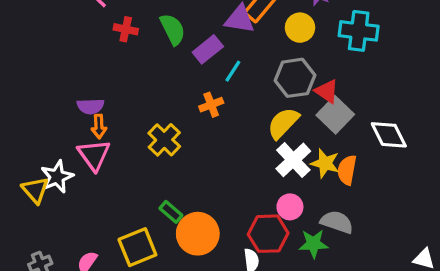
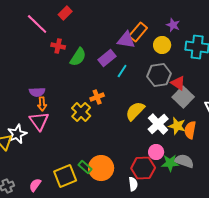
green semicircle: (173, 29) -> (78, 57), moved, turned 60
orange cross: (211, 105) -> (97, 97), moved
yellow semicircle: (283, 123) -> (135, 111), moved
green rectangle: (171, 212) -> (85, 167), moved
green star: (313, 244) -> (170, 163), moved

